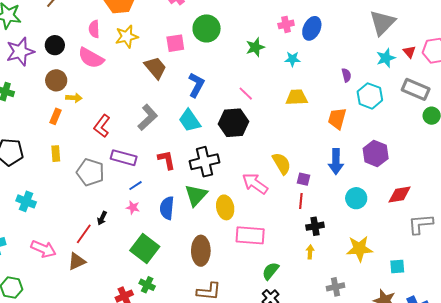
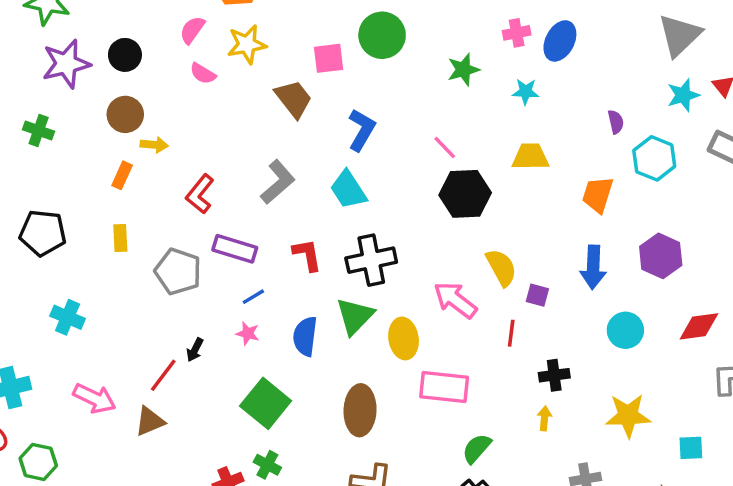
pink semicircle: (94, 29) -> (192, 30), turned 36
pink semicircle: (91, 58) -> (203, 74), moved, size x0.6
black hexagon: (234, 123) -> (465, 194), moved
red line: (301, 201) -> (511, 333), moved

